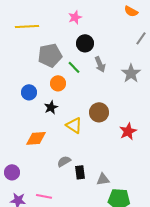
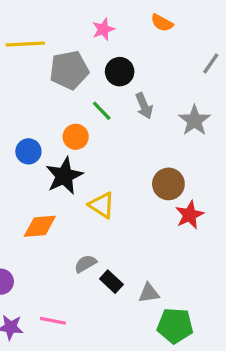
orange semicircle: (131, 11) -> (162, 23), moved
gray pentagon: (50, 55) -> (69, 70), moved
black star: (51, 107) -> (64, 176), size x1.6
brown circle: (99, 112) -> (168, 184), moved
black rectangle: (80, 172) -> (111, 282), turned -40

